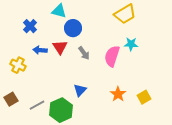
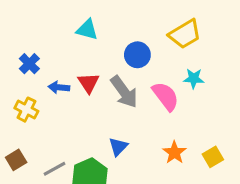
blue cross: (30, 26) -> (29, 64), moved
blue circle: (73, 28) -> (137, 55), moved
gray arrow: (84, 53) -> (124, 92), size x1.6
pink semicircle: (112, 56) -> (166, 96), turned 125

